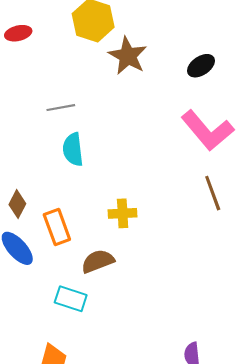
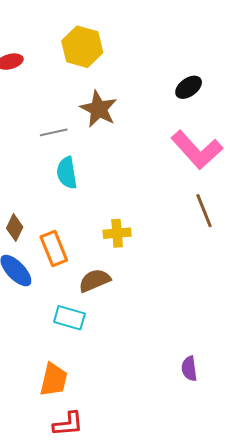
brown star: (128, 56) -> (99, 109), moved

